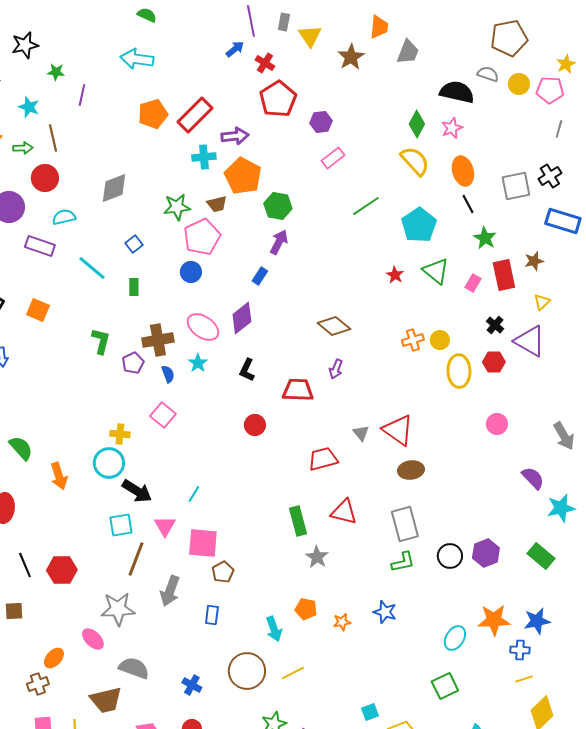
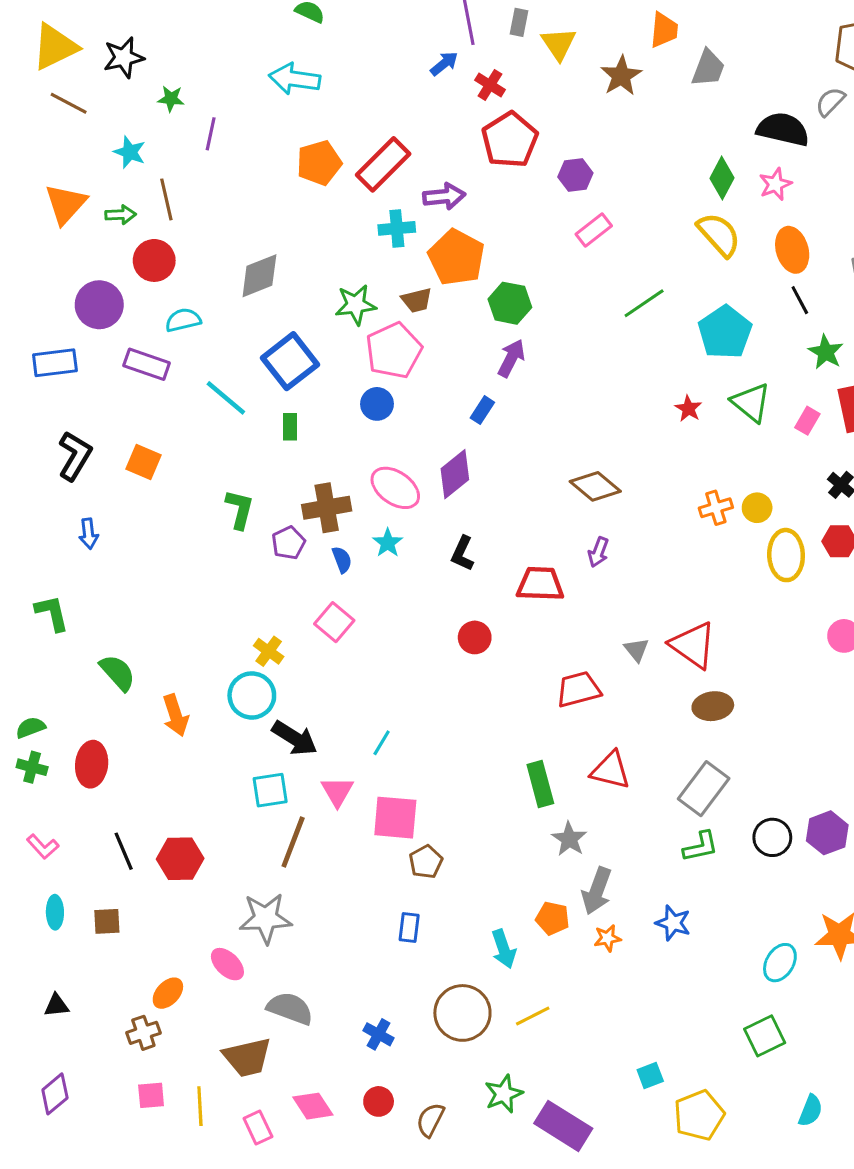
gray semicircle: (488, 74) -> (830, 102), turned -65
blue square: (134, 244) -> (290, 361), size x2.0
yellow cross: (120, 434) -> (269, 651), turned 30
gray rectangle: (405, 524) -> (704, 789), turned 52
gray arrow: (170, 591) -> (597, 891), moved

